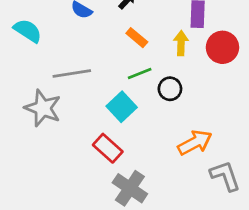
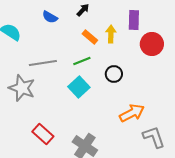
yellow arrow: (181, 43) -> (111, 34), moved
green line: (140, 74) -> (82, 61), moved
red rectangle: (108, 148) -> (43, 134), moved

